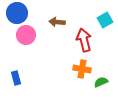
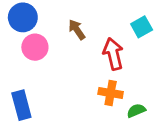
brown arrow: (57, 22) -> (77, 30), turned 49
blue rectangle: (16, 78) -> (21, 105), size x1.5

